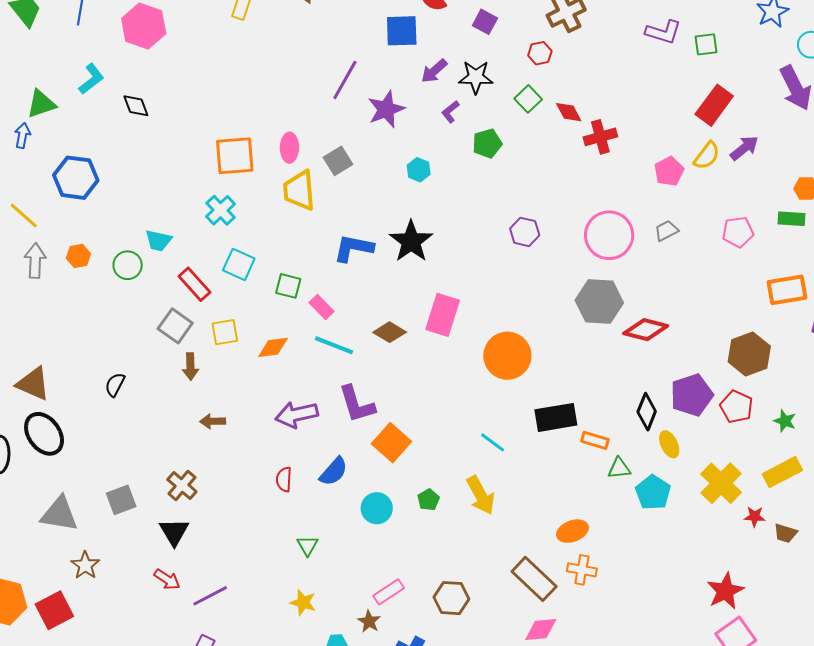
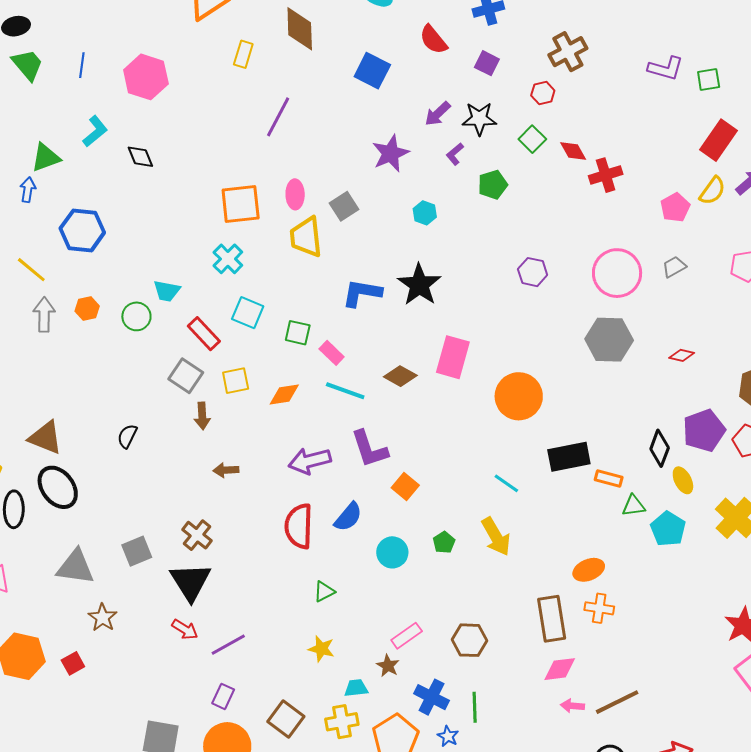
blue square: (402, 31) -> (372, 71), moved, turned 30
purple line: (345, 80) -> (278, 117), moved
red diamond: (646, 330) -> (682, 355), moved, size x0.6
orange square: (391, 443) -> (405, 486), size x0.7
red semicircle: (284, 479) -> (299, 526), size x1.8
black triangle: (174, 532) -> (190, 582), size x1.4
green triangle: (308, 546) -> (324, 592), turned 35
brown rectangle: (534, 579) -> (552, 619), turned 39
red square: (54, 610) -> (73, 663), size x0.6

